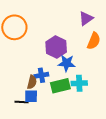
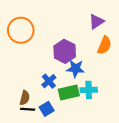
blue cross: (41, 75) -> (49, 81), turned -32
brown semicircle: (32, 82) -> (25, 98), moved
blue square: (31, 96) -> (47, 109), moved, turned -32

